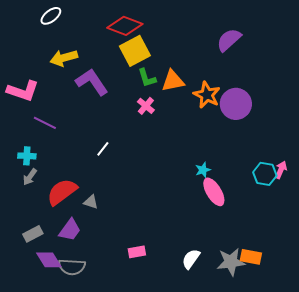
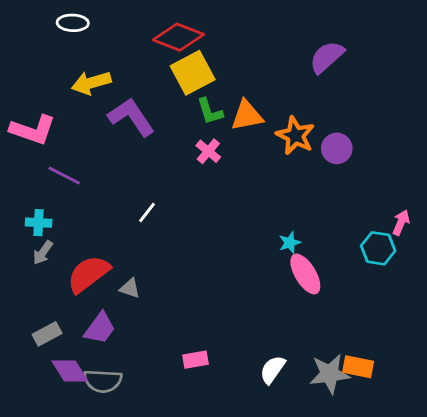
white ellipse: (51, 16) -> (73, 23), turned 40
purple circle: (236, 104) -> (337, 148), size x0.7
pink arrow: (281, 170) -> (401, 223), moved

